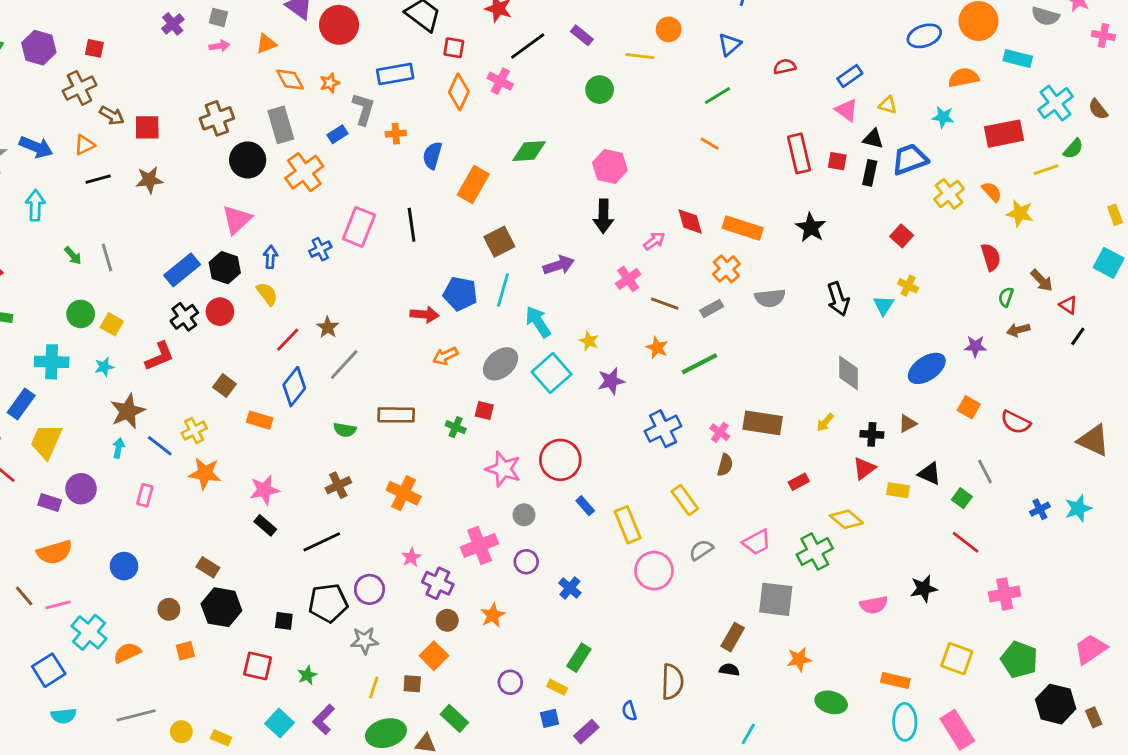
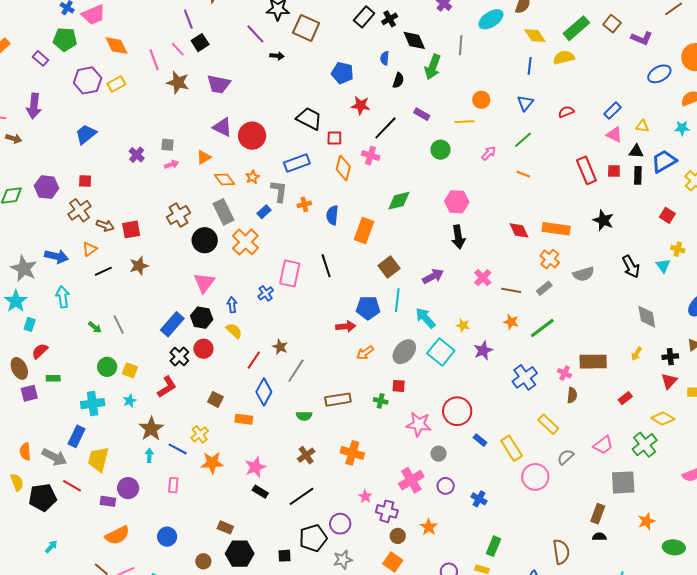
pink arrow: (654, 241) -> (489, 153), moved

